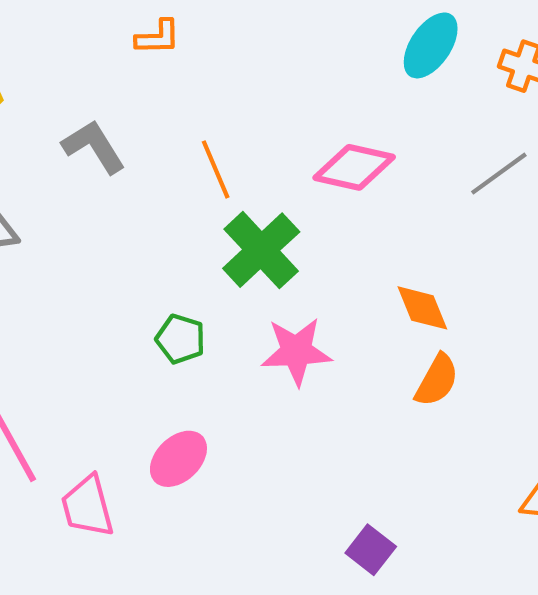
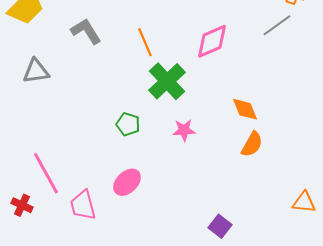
pink diamond: (354, 167) -> (212, 41), turned -36
gray line: (499, 174) -> (277, 25), moved
pink star: (296, 351) -> (184, 130), size x0.7

